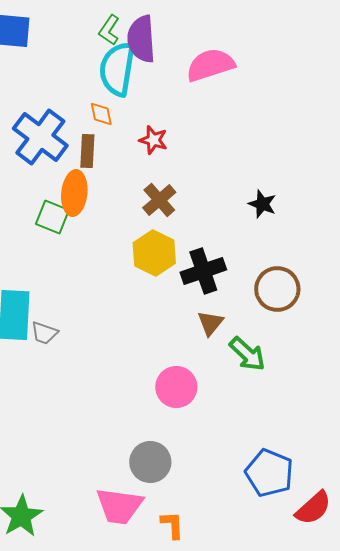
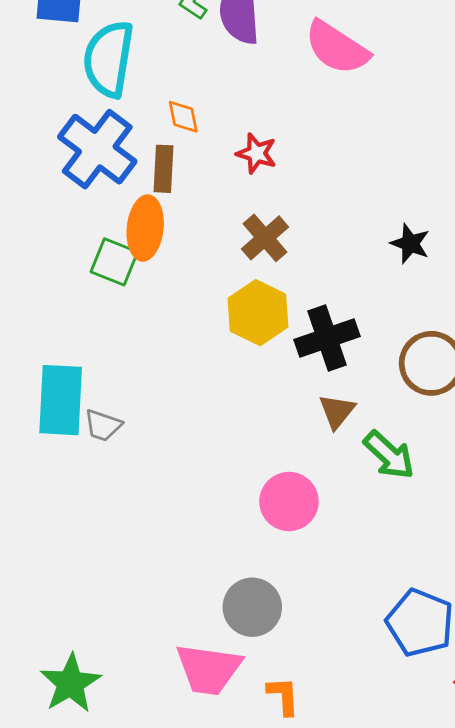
pink semicircle: (210, 65) -> (337, 48), turned -129
cyan semicircle: (117, 69) -> (109, 59), moved

